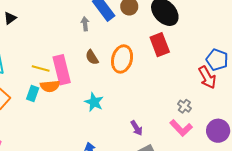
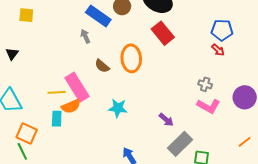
red arrow: (207, 77) -> (218, 50), size x0.6

